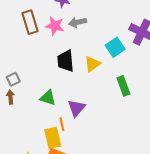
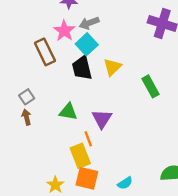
brown rectangle: (30, 22) -> (45, 52), moved
pink star: (55, 26) -> (64, 31), turned 30
cyan square: (115, 47) -> (87, 44), moved

